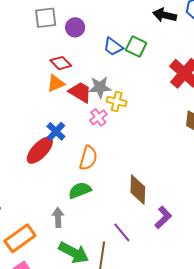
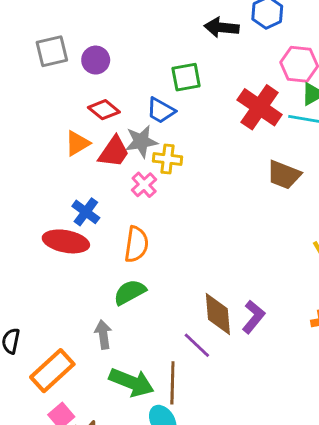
blue trapezoid: (113, 47) -> (161, 110), moved
green square: (136, 47) -> (186, 77), turned -30
red diamond: (61, 63) -> (104, 110), moved
red trapezoid: (80, 92) -> (114, 152), turned 100
red ellipse: (40, 150) -> (66, 241), turned 64
brown diamond: (138, 190) -> (218, 314), moved

